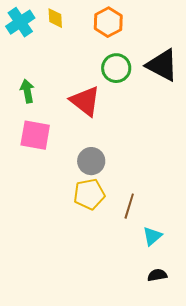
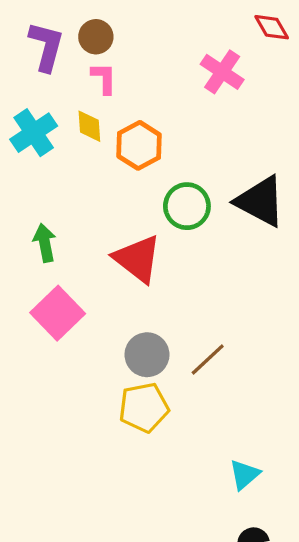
orange hexagon: (108, 22) -> (139, 145), moved
pink square: (35, 135) -> (58, 313), turned 36
brown line: (129, 206) -> (208, 360), moved, turned 30

